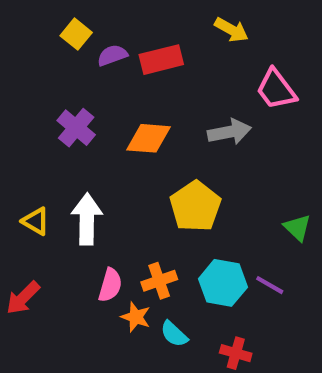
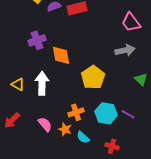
purple cross: (76, 128) -> (37, 40), turned 30
gray arrow: (229, 132) -> (125, 50), moved
orange diamond: (148, 138) -> (61, 55), moved, turned 75
green triangle: (297, 228) -> (141, 79), moved
pink semicircle: (110, 285) -> (45, 124), moved, turned -56

